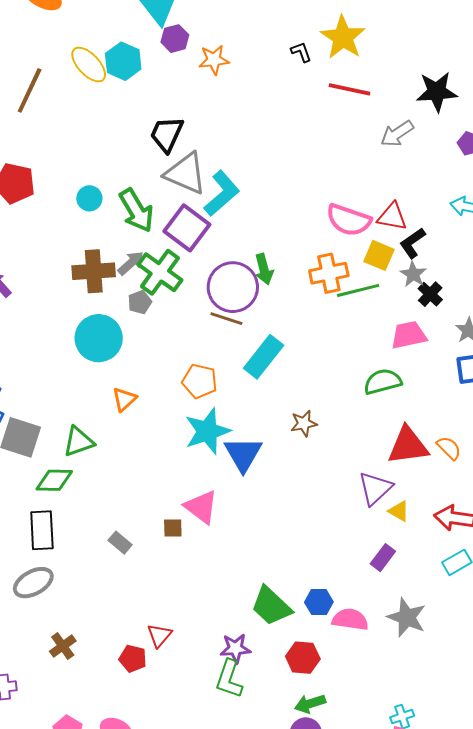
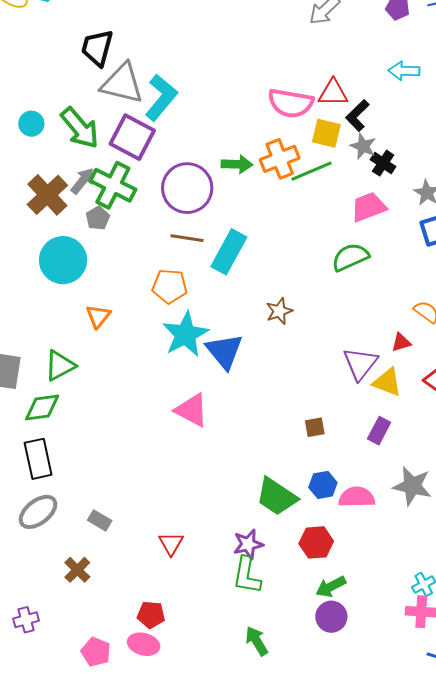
green arrow: (264, 269) -> (237, 164), moved, turned -64
brown cross: (94, 271) -> (47, 195), turned -30
brown line: (226, 319) -> (187, 238), moved
red triangle: (408, 446) -> (401, 342), moved, size x0.5
yellow triangle: (399, 511) -> (387, 382), size x1.4
brown square: (173, 528) -> (315, 427), moved
gray rectangle: (120, 543) -> (100, 520), moved
red pentagon: (133, 659) -> (151, 615), moved

